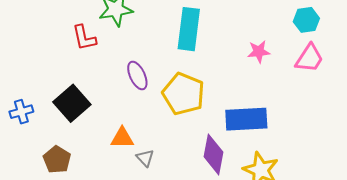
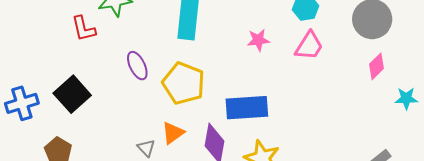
blue cross: (21, 112) -> (22, 103), size x1.4
orange triangle: (122, 138) -> (173, 133), moved, turned -35

